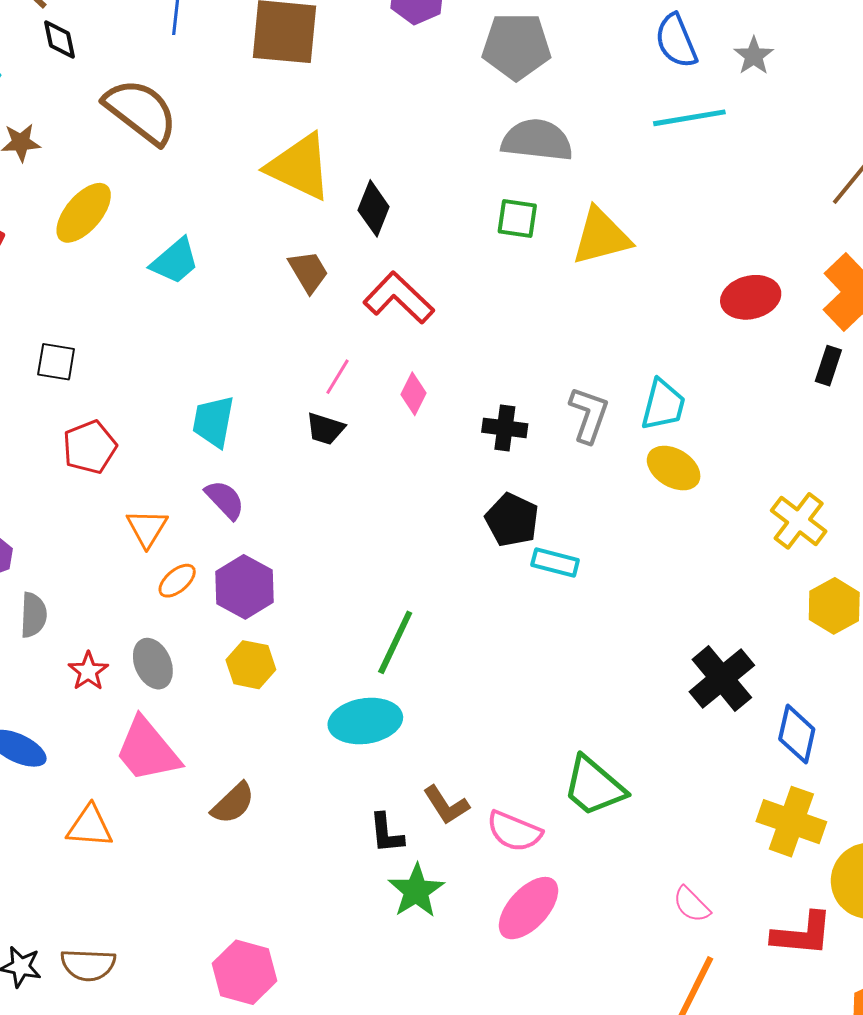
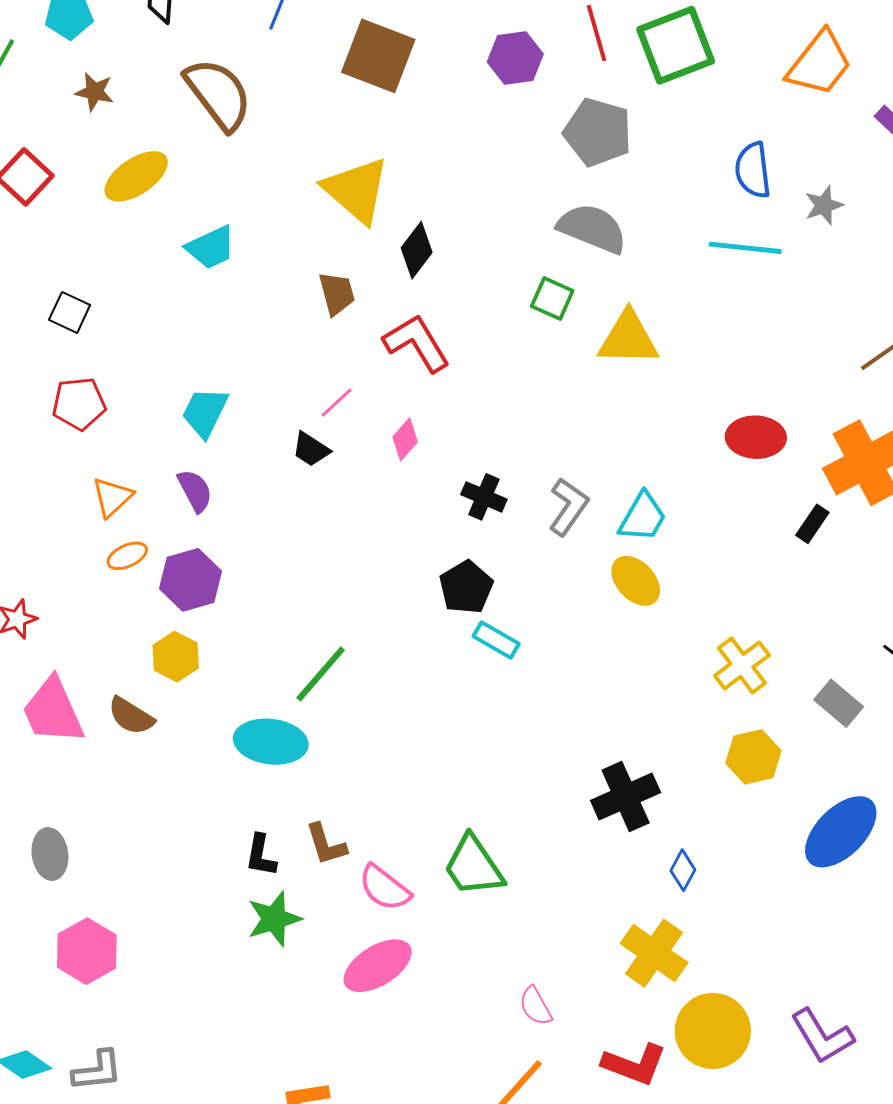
gray ellipse: (153, 664) -> (50, 854), moved
blue diamond: (797, 734) -> (683, 870), size x0.7
brown semicircle: (233, 803) -> (131, 716), moved, turned 60

